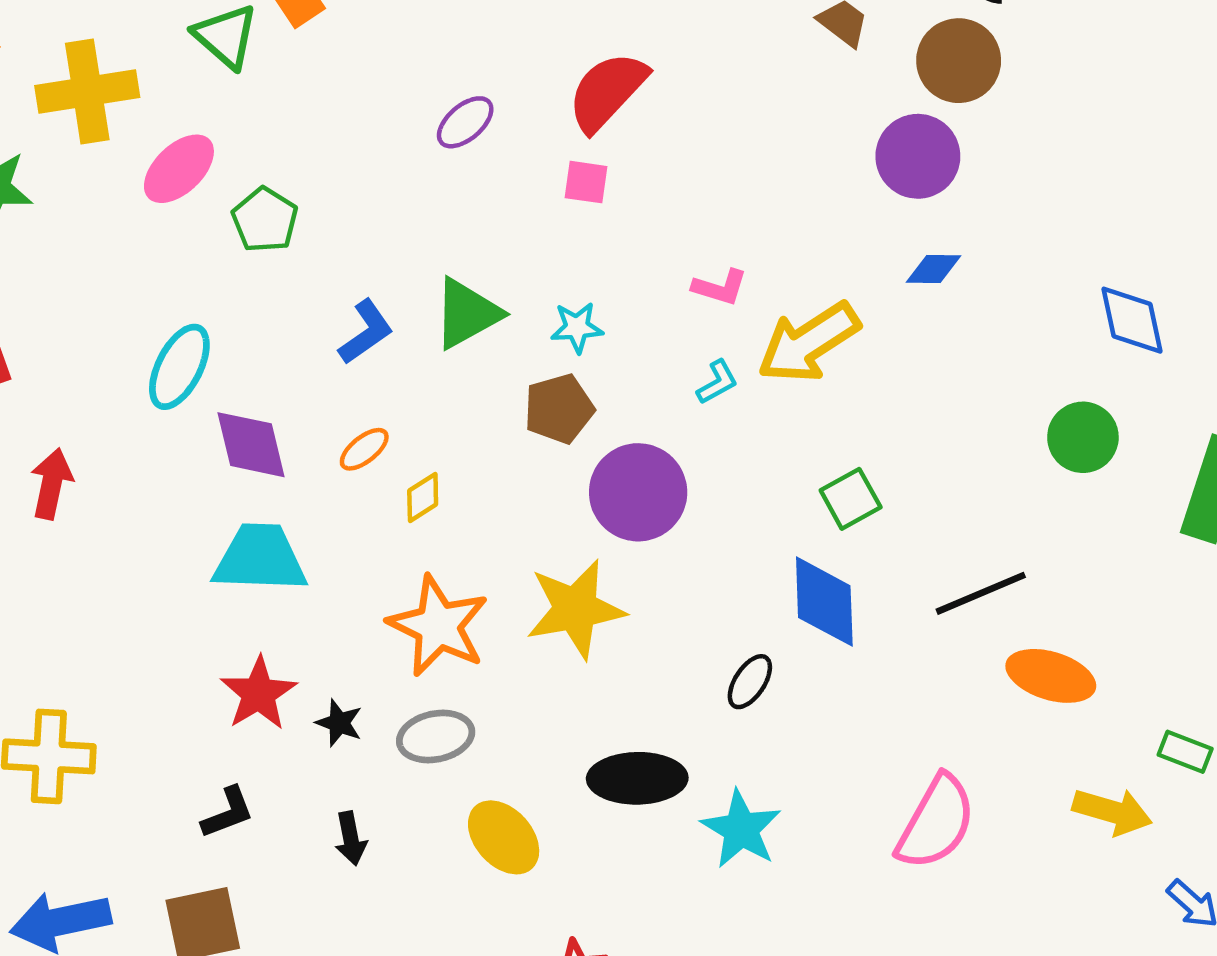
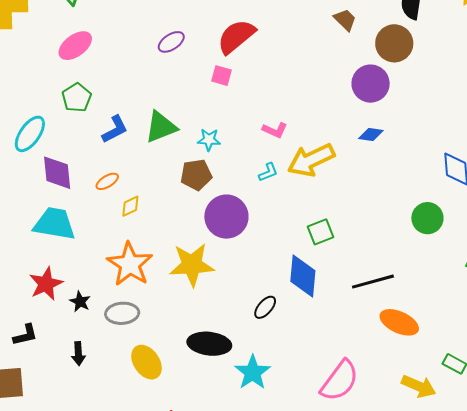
pink ellipse: (179, 169) -> (75, 46), moved
green pentagon: (265, 220) -> (77, 98), moved

